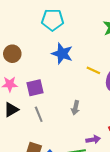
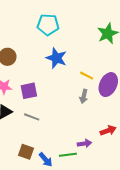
gray arrow: (75, 108) -> (84, 96), moved
gray line: (39, 114) -> (32, 117), turned -49

